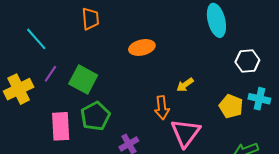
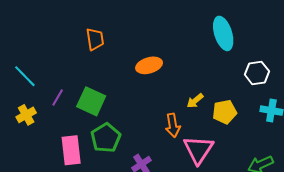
cyan line: (36, 39) -> (25, 76), moved
yellow cross: (19, 89) -> (26, 115), size x0.7
yellow pentagon: (231, 106) -> (225, 112), moved, turned -30

